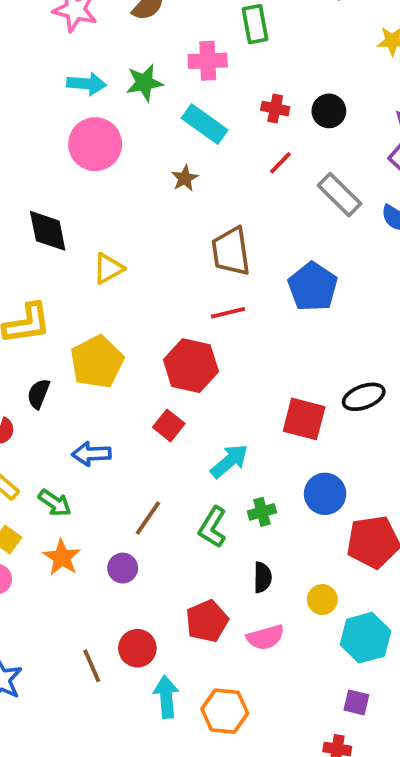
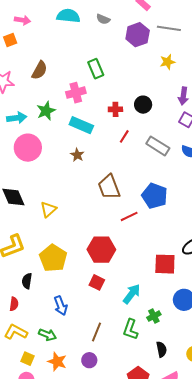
red line: (228, 313) -> (129, 216), moved
blue arrow: (91, 454) -> (61, 306), turned -96

